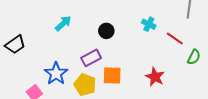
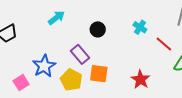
purple rectangle: (91, 58) -> (80, 54), turned 72

